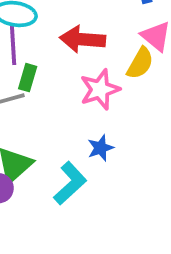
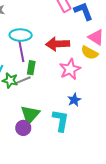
yellow semicircle: (140, 63) -> (90, 53), turned 96
cyan L-shape: (70, 183) -> (61, 121), turned -30

